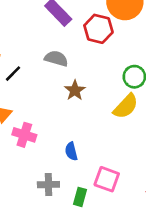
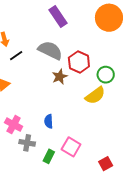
red hexagon: (98, 29) -> (79, 62), moved
gray semicircle: (56, 58) -> (50, 50), size x1.4
pink cross: (24, 135) -> (14, 125), moved

